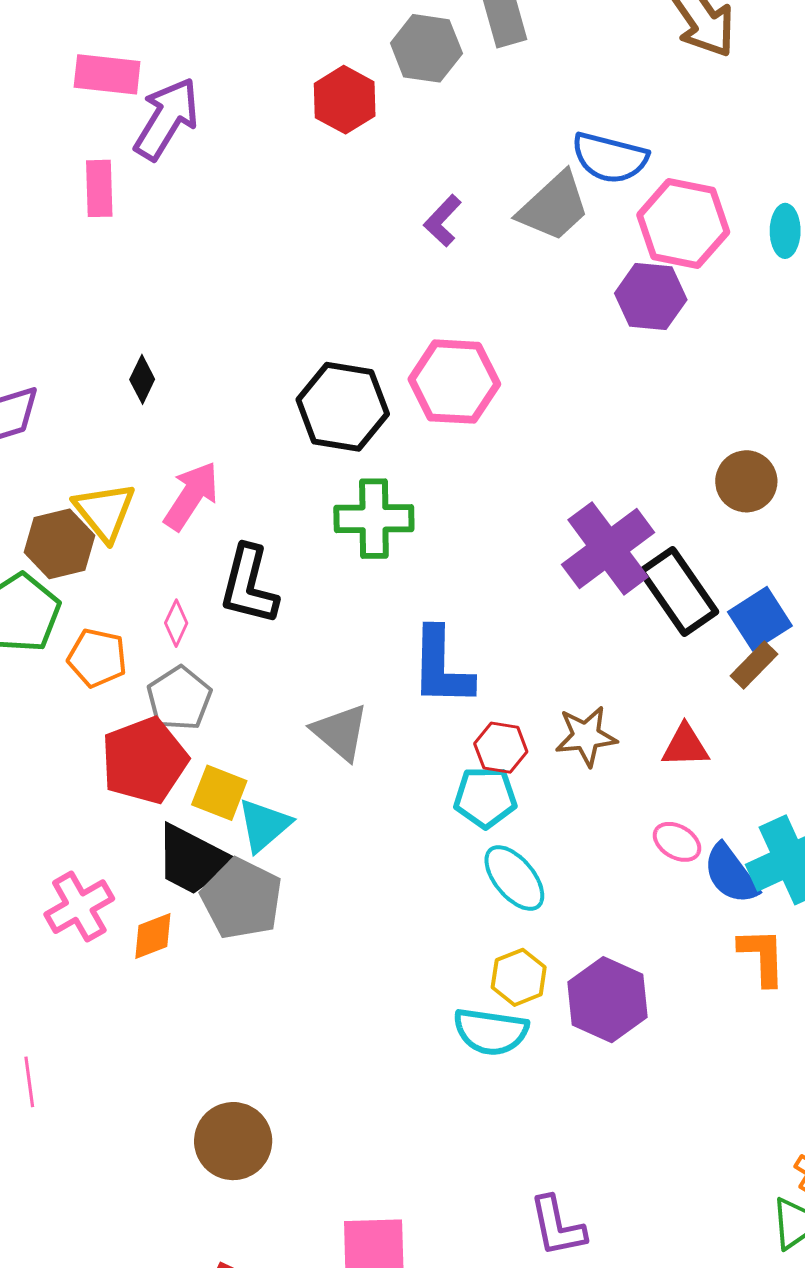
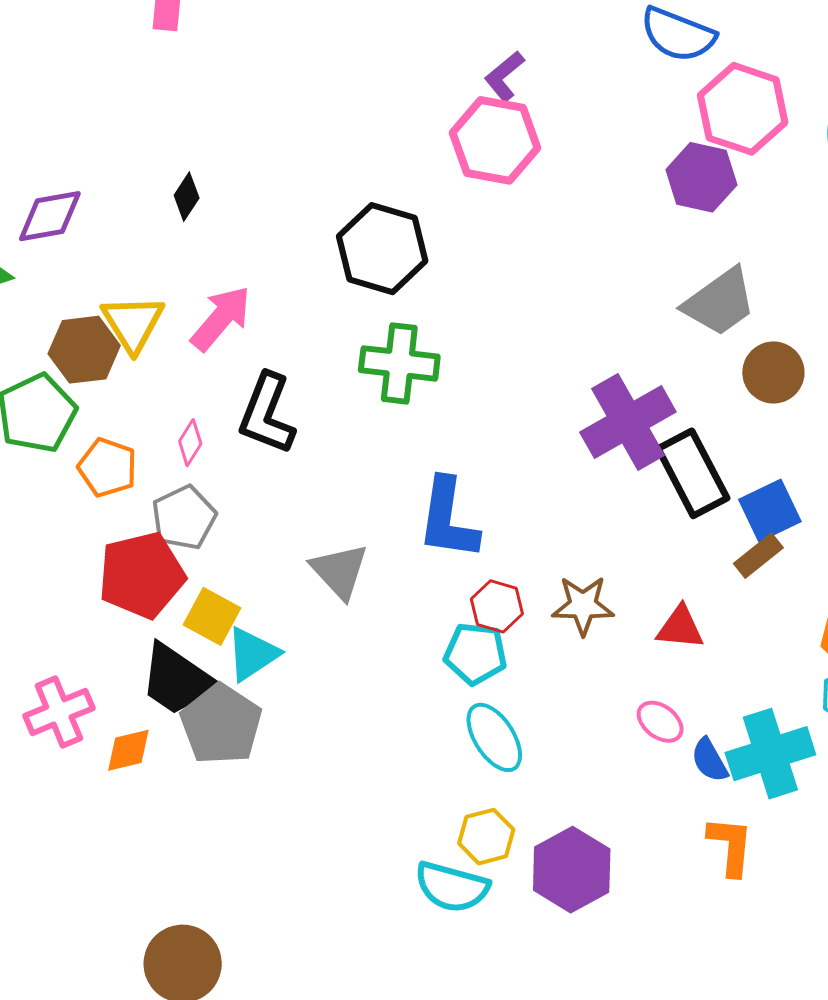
gray trapezoid: (554, 207) -> (720, 302), moved
pink hexagon: (454, 382) -> (495, 140), moved
blue semicircle: (731, 874) -> (710, 760), size x0.7

